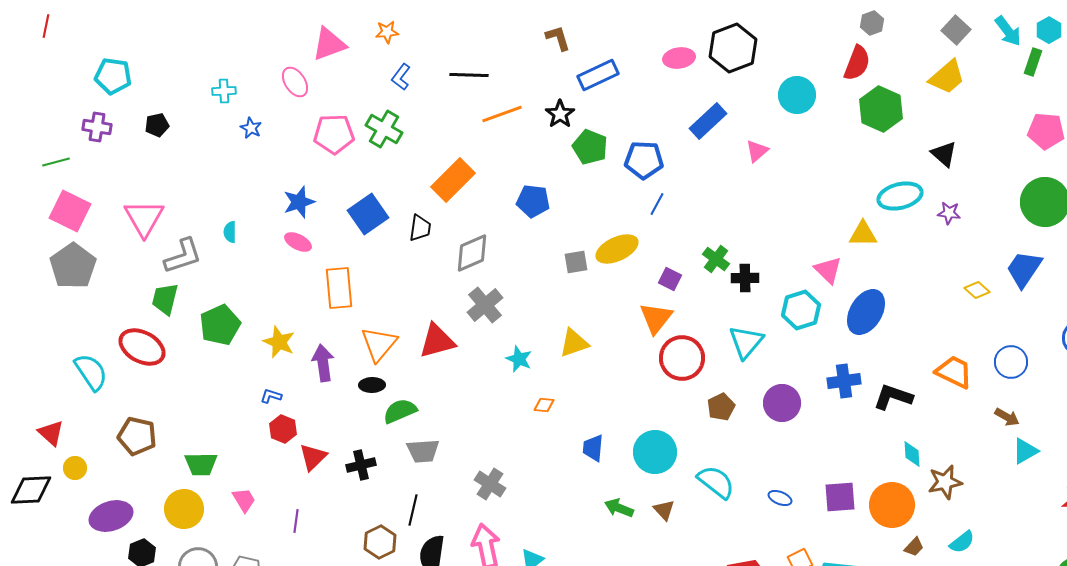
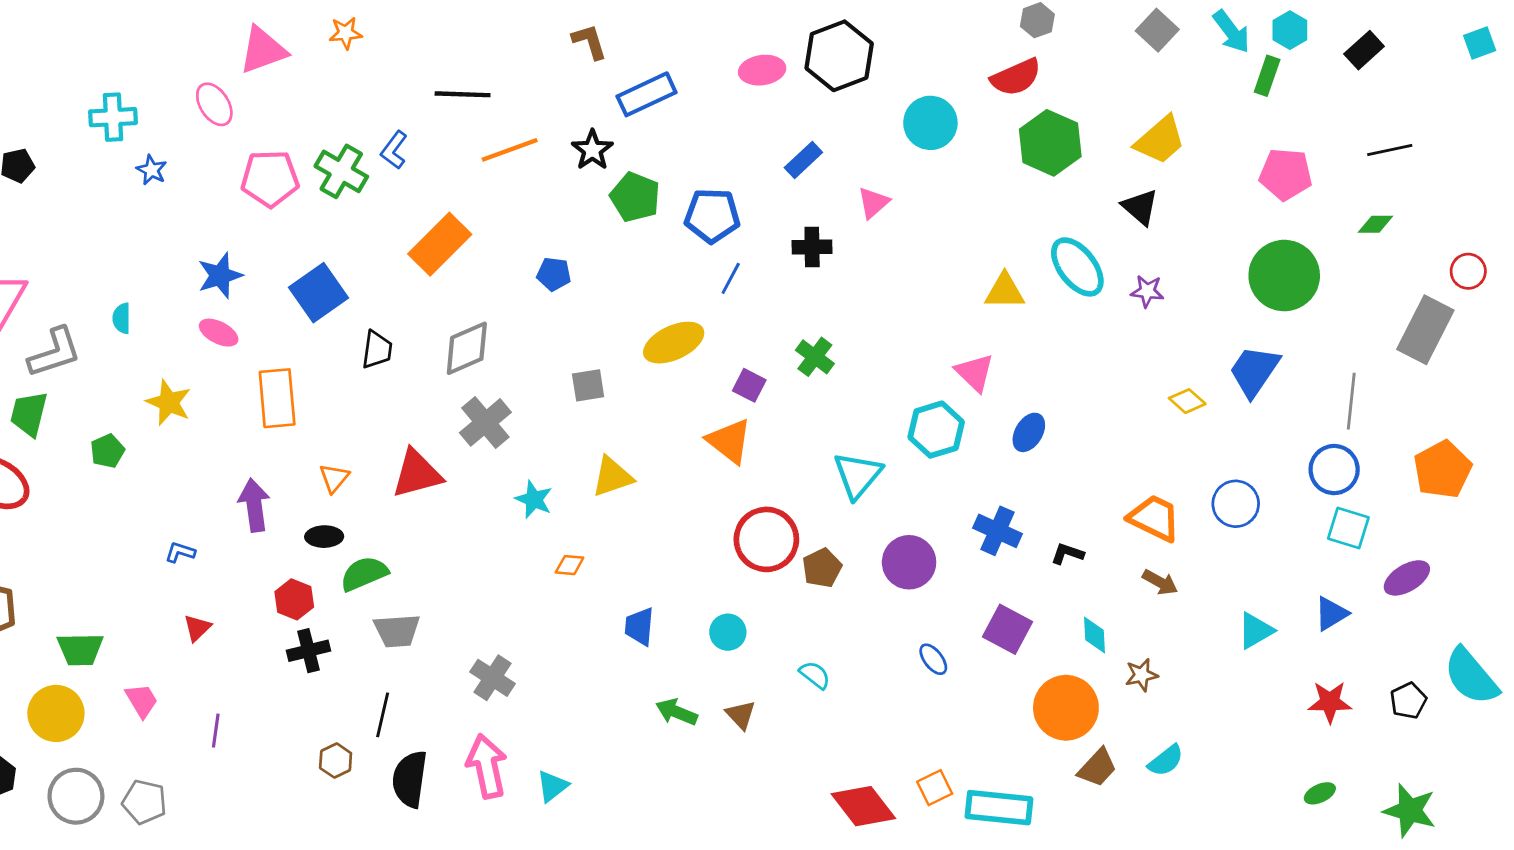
red semicircle: (857, 63) -> (1016, 77), turned 45
blue L-shape: (401, 77) -> (394, 150), moved
yellow trapezoid: (947, 77) -> (1160, 140), moved
cyan cross: (224, 91) -> (113, 117), size x1.4
blue rectangle: (708, 121) -> (803, 160), size x0.7
cyan ellipse: (900, 196) -> (1077, 267), turned 66
blue pentagon: (533, 201) -> (554, 274), size x0.7
black trapezoid: (420, 228) -> (377, 350), moved
yellow triangle: (863, 234) -> (1005, 291), moved
gray square: (576, 262) -> (588, 385), moved
black cross: (745, 278) -> (812, 247), moved
blue ellipse: (866, 312) -> (1029, 432), size x0.6
orange triangle: (656, 318) -> (729, 441), turned -30
green pentagon: (220, 325) -> (107, 451), size x0.6
yellow star: (279, 342) -> (169, 402), moved
orange triangle: (379, 344) -> (334, 478), size x0.6
red circle: (682, 358) -> (766, 539), moved
blue cross: (844, 381) -> (997, 531), turned 32
black L-shape: (893, 397) -> (1067, 554), size x0.6
brown arrow: (1007, 417) -> (1160, 582), moved
red hexagon: (283, 429) -> (294, 599), moved
cyan circle: (655, 452) -> (728, 632), size x0.6
red triangle: (313, 457) -> (197, 628), moved, size x0.7
cyan semicircle: (716, 482) -> (815, 675), size x0.6
brown star: (945, 482) -> (1142, 675), size x0.7
purple square: (840, 497) -> (1007, 629), moved, turned 32
blue ellipse: (780, 498) -> (933, 659), moved, turned 30
brown hexagon: (380, 542) -> (336, 761), size x0.7
brown trapezoid: (914, 547) -> (1097, 768), size x1.4

